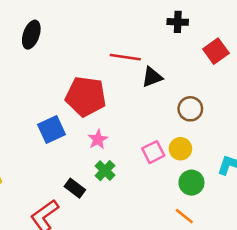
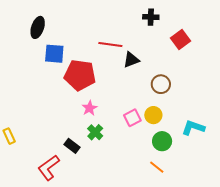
blue square: (51, 129) -> (54, 54), moved, turned 30

